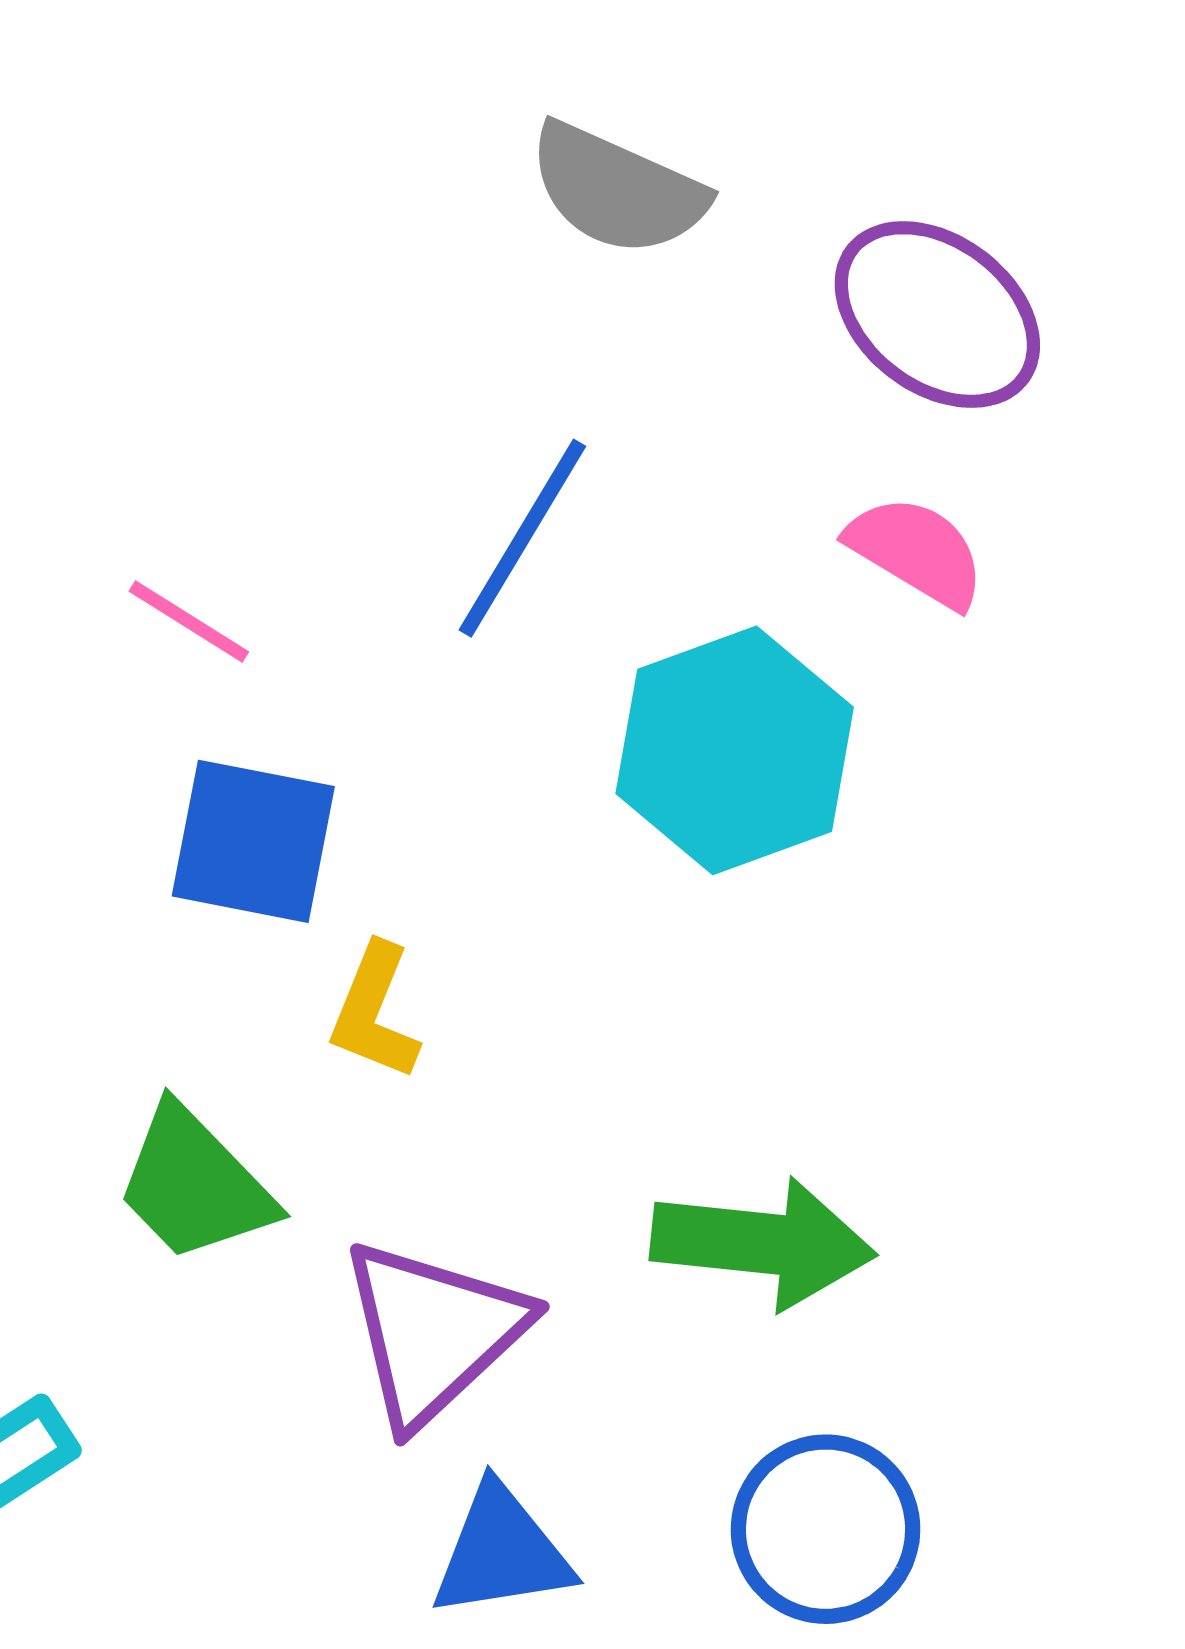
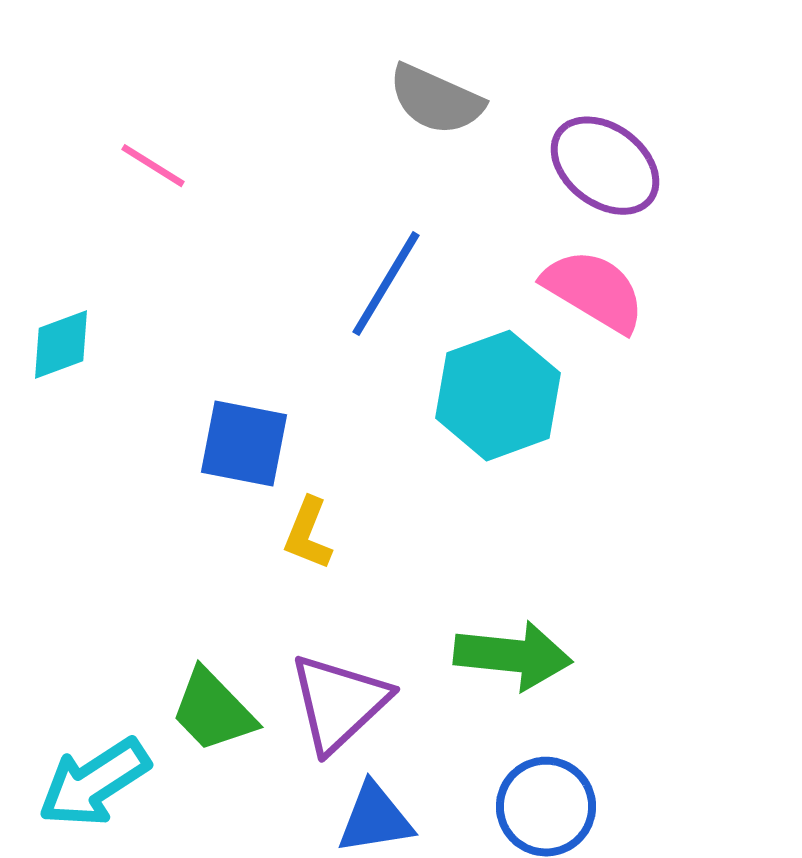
pink semicircle: (916, 551) -> (594, 291), size x1.4
pink line: (189, 622) -> (153, 166), moved
green trapezoid: (195, 1184) -> (213, 711), moved

